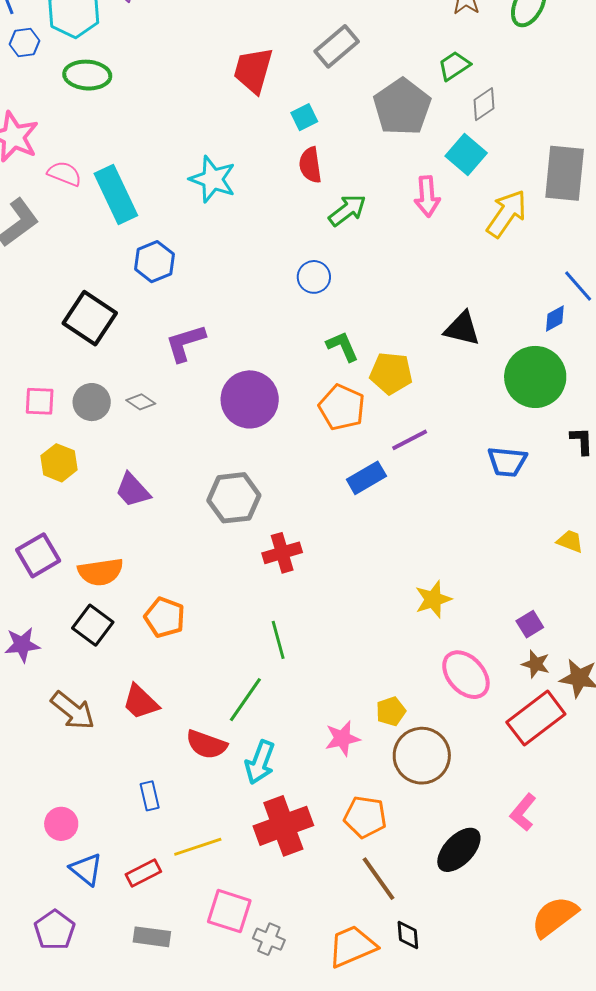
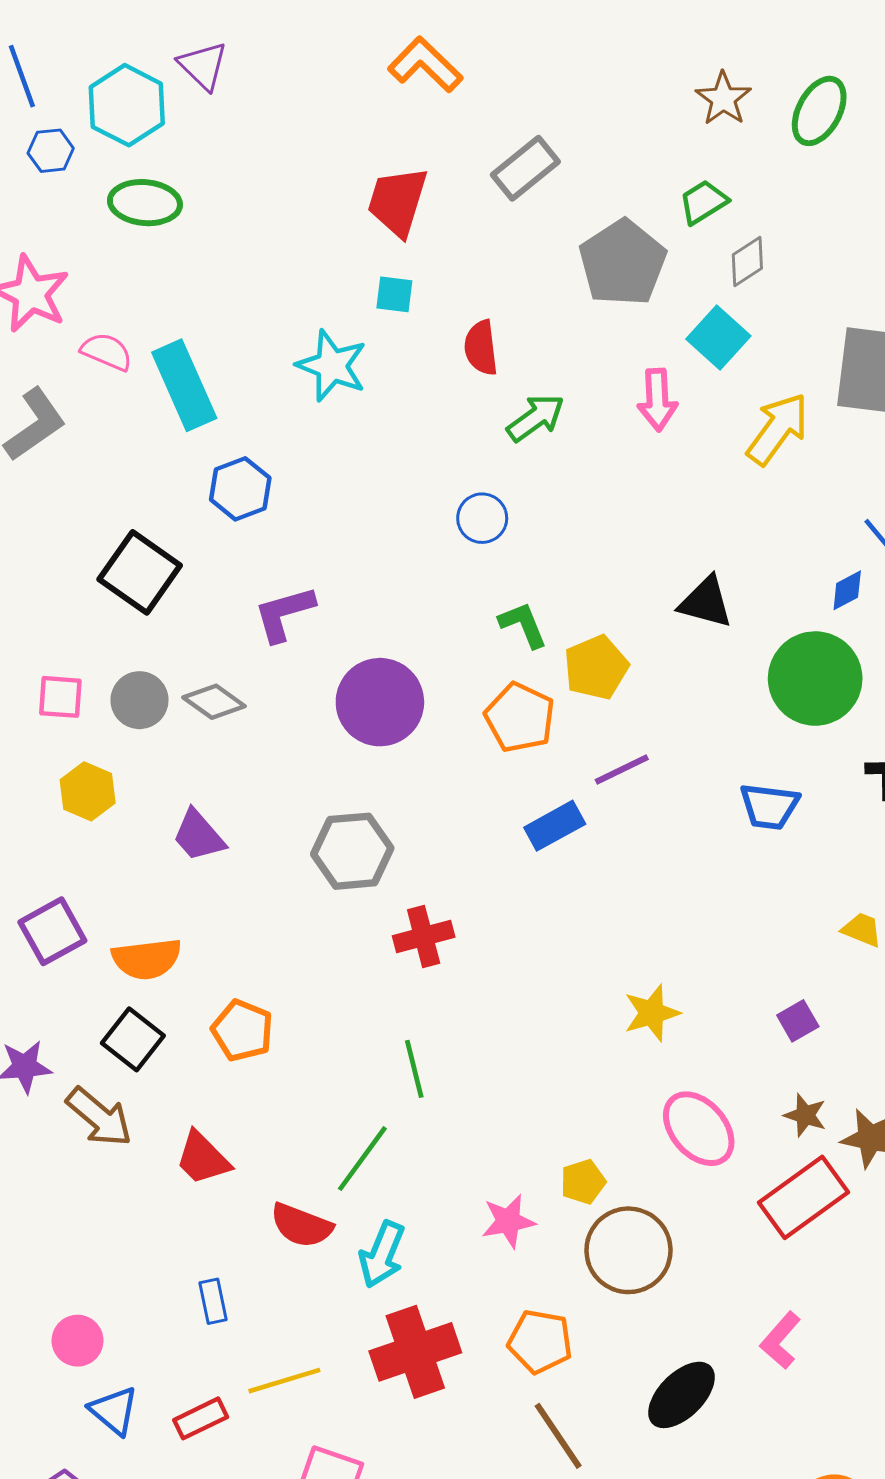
cyan square: (304, 117) -> (394, 294), moved, turned 32
yellow pentagon: (391, 373) -> (596, 667), turned -30
gray diamond: (141, 402) -> (214, 702), size x1.4
purple square: (530, 624) -> (798, 1021), moved
brown arrow: (73, 711) -> (99, 1117), moved

